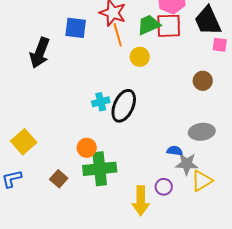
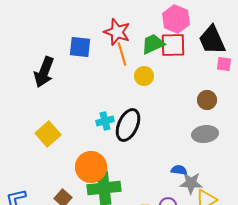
gray ellipse: (202, 132) -> (205, 134), moved
yellow square: (24, 142) -> (48, 134), moved
orange circle: (87, 148) -> (91, 167), size x1.6

